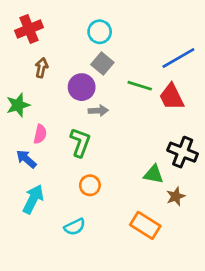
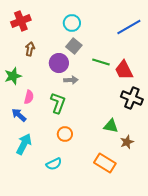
blue line: (178, 58) -> (129, 27), moved
black cross: (183, 152) -> (132, 98), moved

